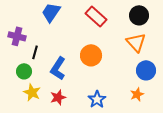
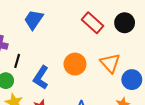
red rectangle: (96, 16) -> (93, 23), moved
orange triangle: (136, 42) -> (110, 63), moved

